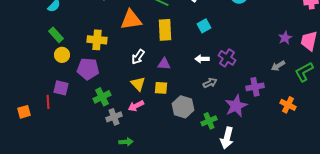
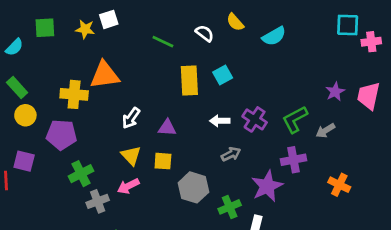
orange triangle: (131, 20) -> (105, 75), moved
yellow rectangle: (165, 30) -> (189, 81), moved
green L-shape: (304, 72) -> (295, 119), moved

